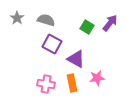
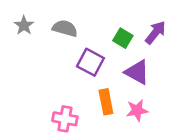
purple square: (52, 44) -> (90, 62), moved
purple triangle: (76, 59) -> (137, 72), moved
orange rectangle: (72, 83) -> (106, 102), moved

